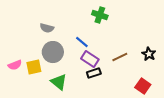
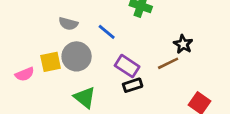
blue line: (82, 42) -> (107, 32), moved
black star: (149, 54) -> (183, 44), moved
yellow square: (34, 67) -> (51, 62), moved

